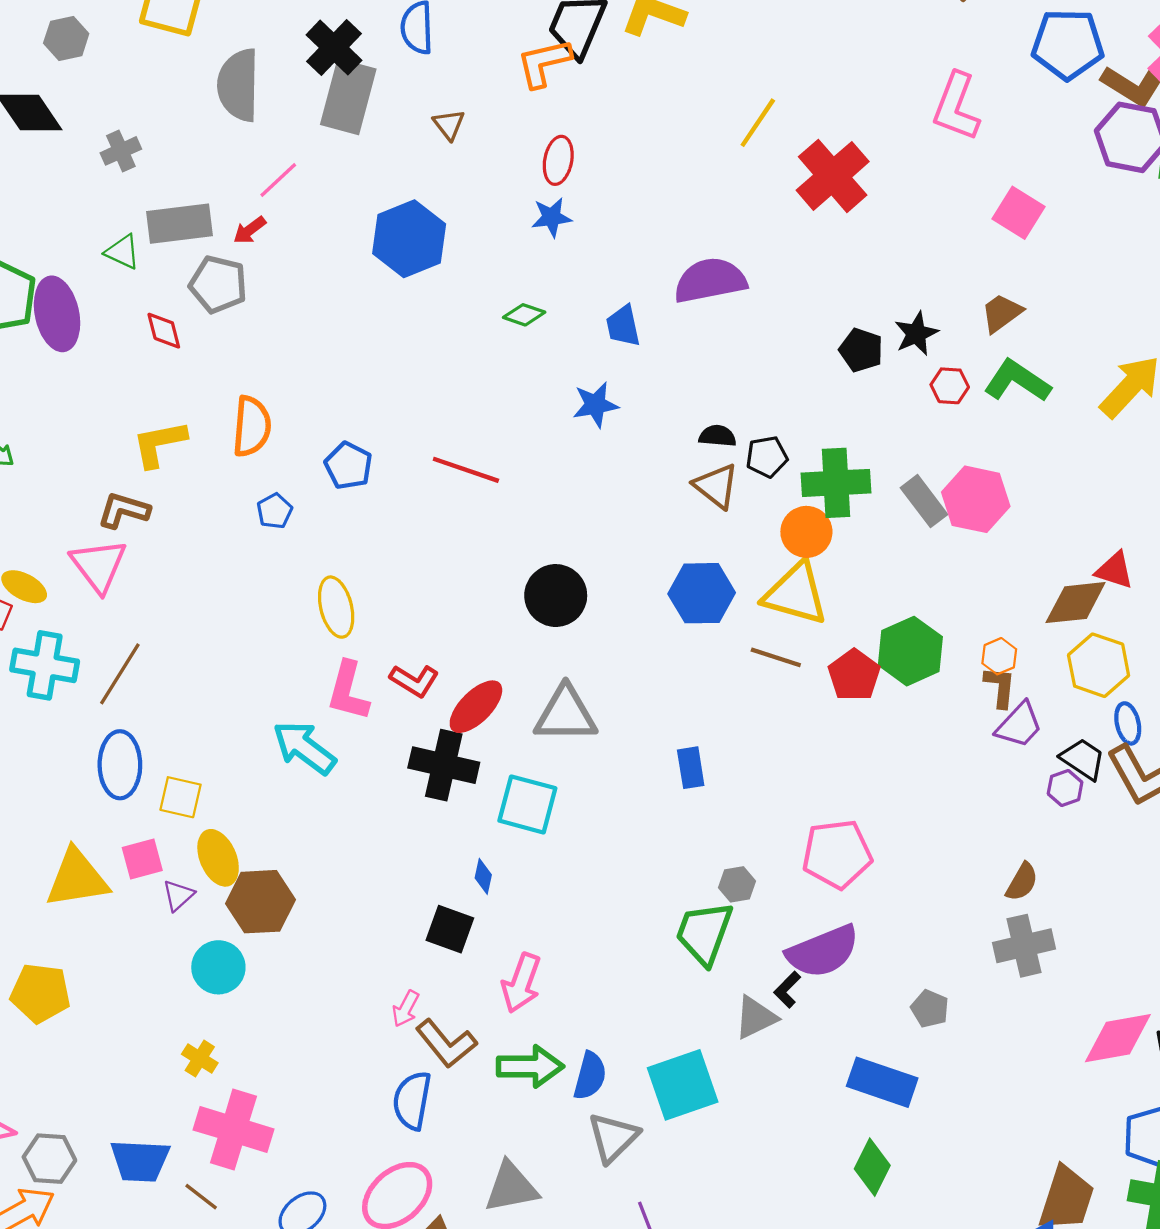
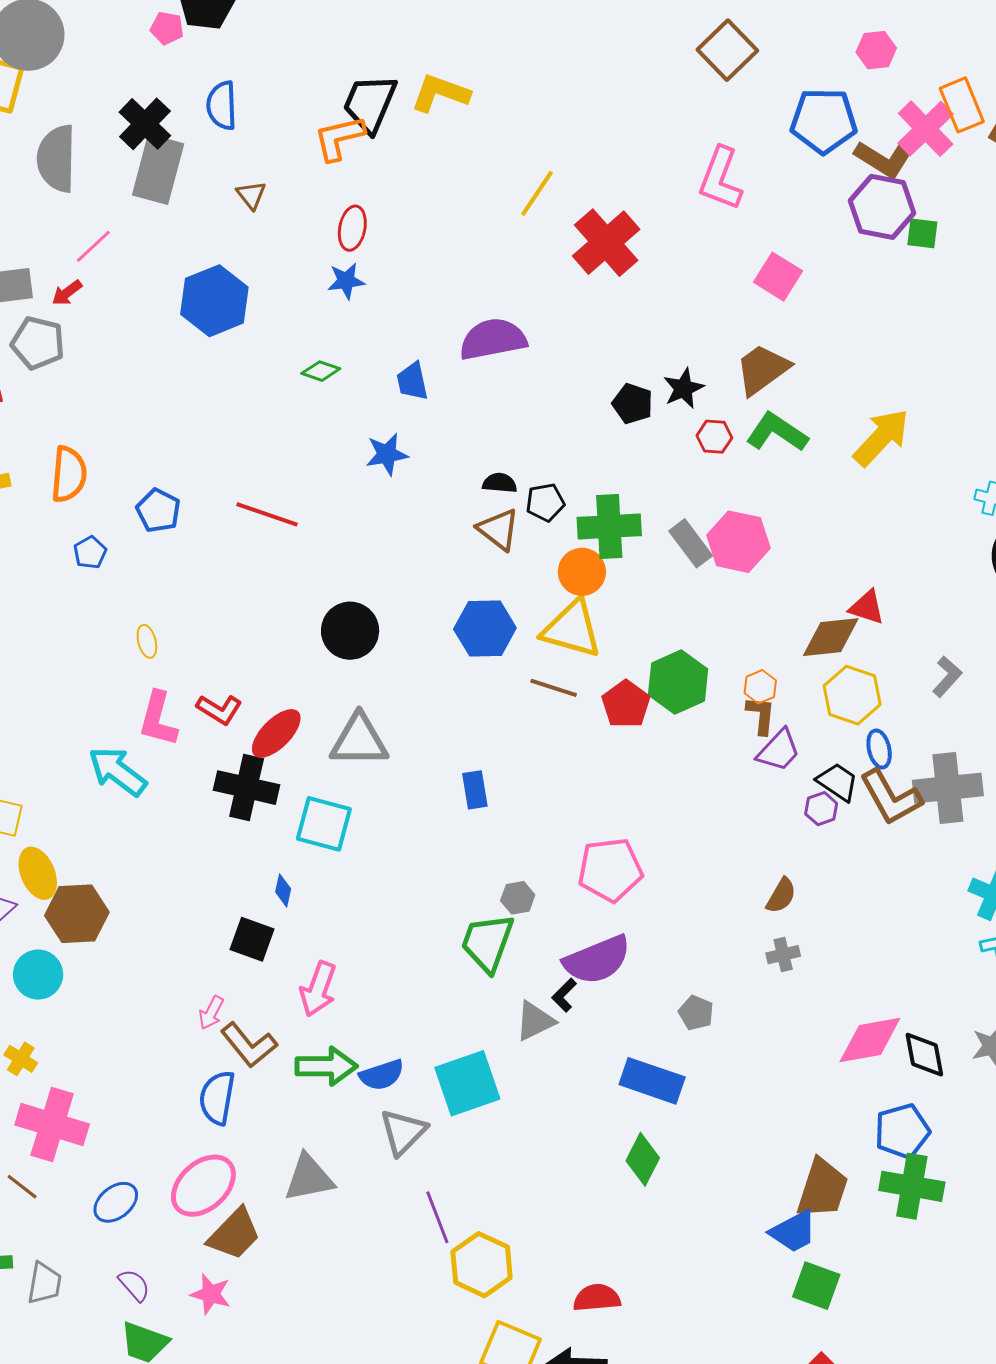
brown trapezoid: (1002, 313) -> (762, 369), size x1.4
yellow ellipse: (336, 607) -> (147, 641), size x0.6
gray cross: (1024, 946) -> (783, 955), size x0.6
blue semicircle: (590, 1076) -> (382, 1075), turned 57

